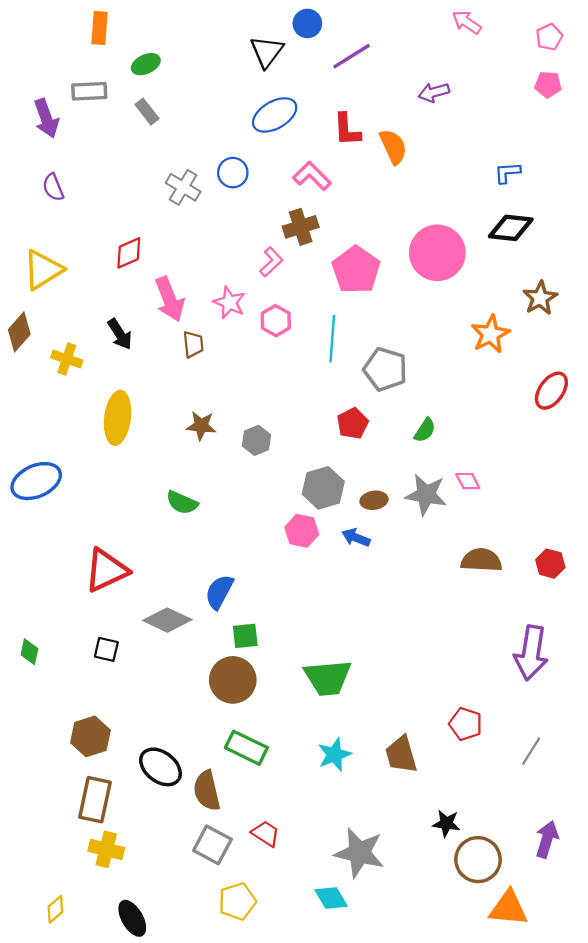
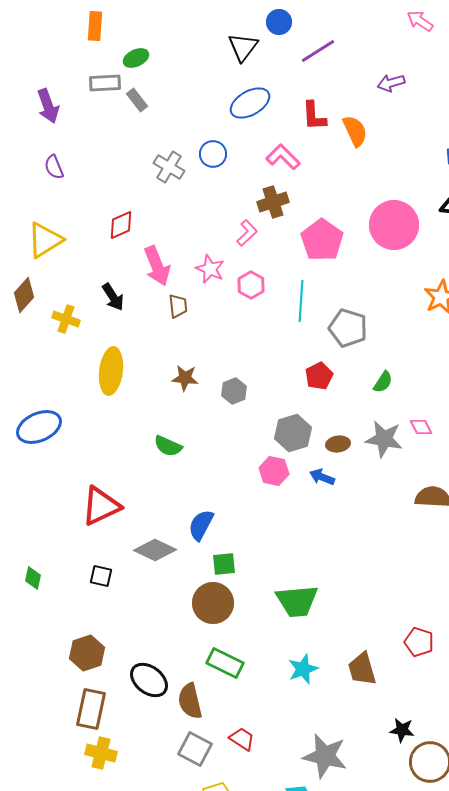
gray rectangle: (89, 91) -> (105, 83), moved

